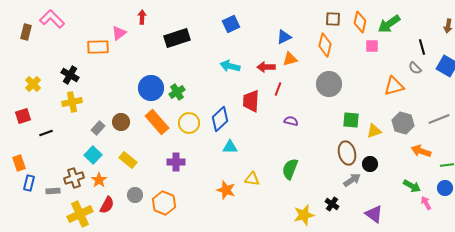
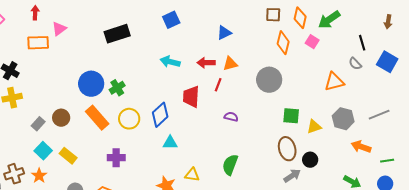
red arrow: (142, 17) -> (35, 13), moved
orange diamond: (325, 45) -> (283, 43), moved
pink square: (372, 46) -> (312, 42), turned 32
orange triangle: (290, 59) -> (230, 64), moved
cyan square: (93, 155) -> (43, 151), moved

